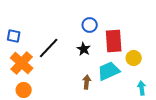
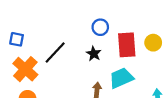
yellow circle: (134, 58) -> (153, 43), moved

